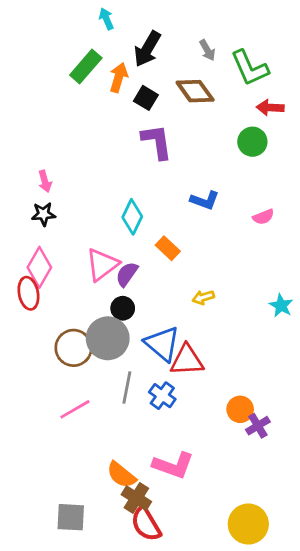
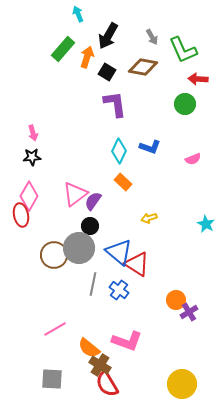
brown diamond: (195, 91) -> (143, 67), turned -44
cyan diamond: (132, 217) -> (119, 151), moved
red triangle: (187, 360) -> (137, 264), turned 36
pink line: (75, 409) -> (55, 329), moved

